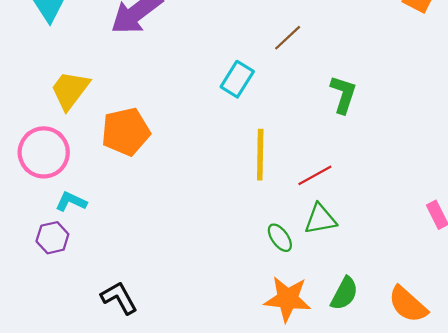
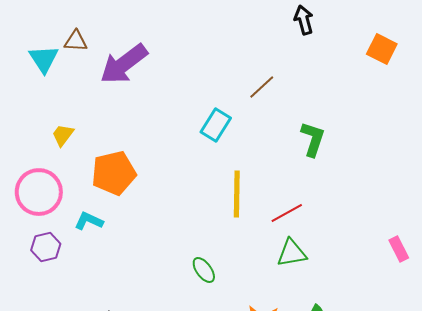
yellow trapezoid: (70, 90) -> (63, 135), size x0.6
cyan L-shape: (71, 202) -> (89, 221), moved
purple hexagon: (52, 238) -> (46, 247), moved
green ellipse: (280, 238) -> (204, 270), moved

